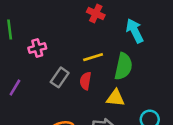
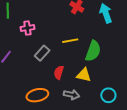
cyan arrow: (135, 31) -> (106, 13), moved
red semicircle: (86, 81) -> (59, 72), moved

